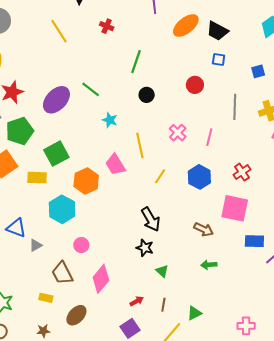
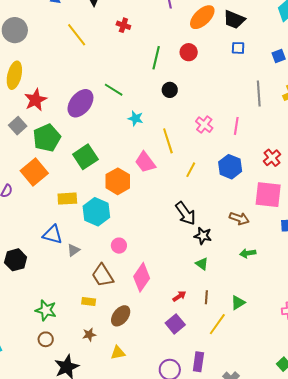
red circle: (195, 85) -> (189, 52), moved
yellow rectangle: (37, 178) -> (67, 199), moved
black star: (145, 248) -> (203, 236), moved

